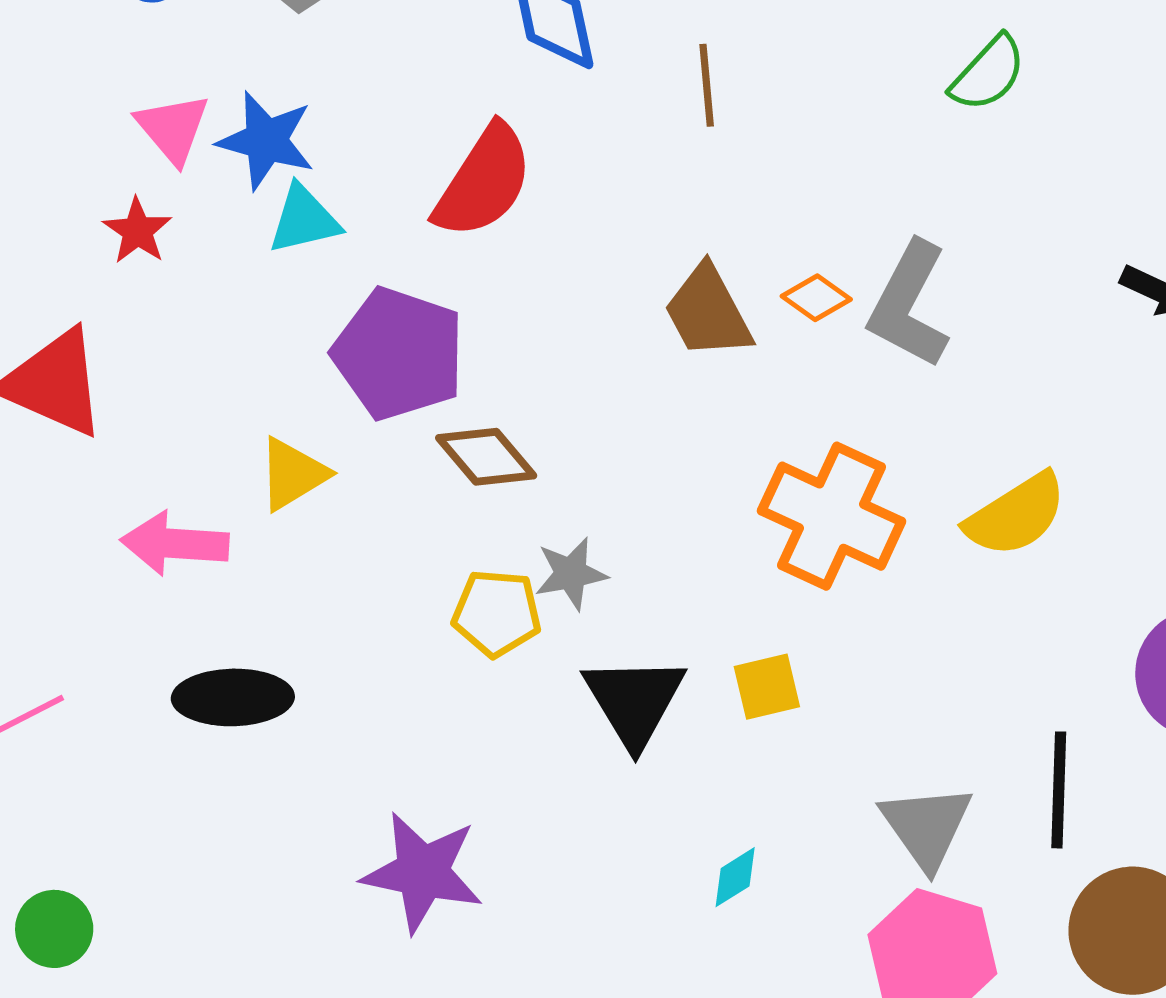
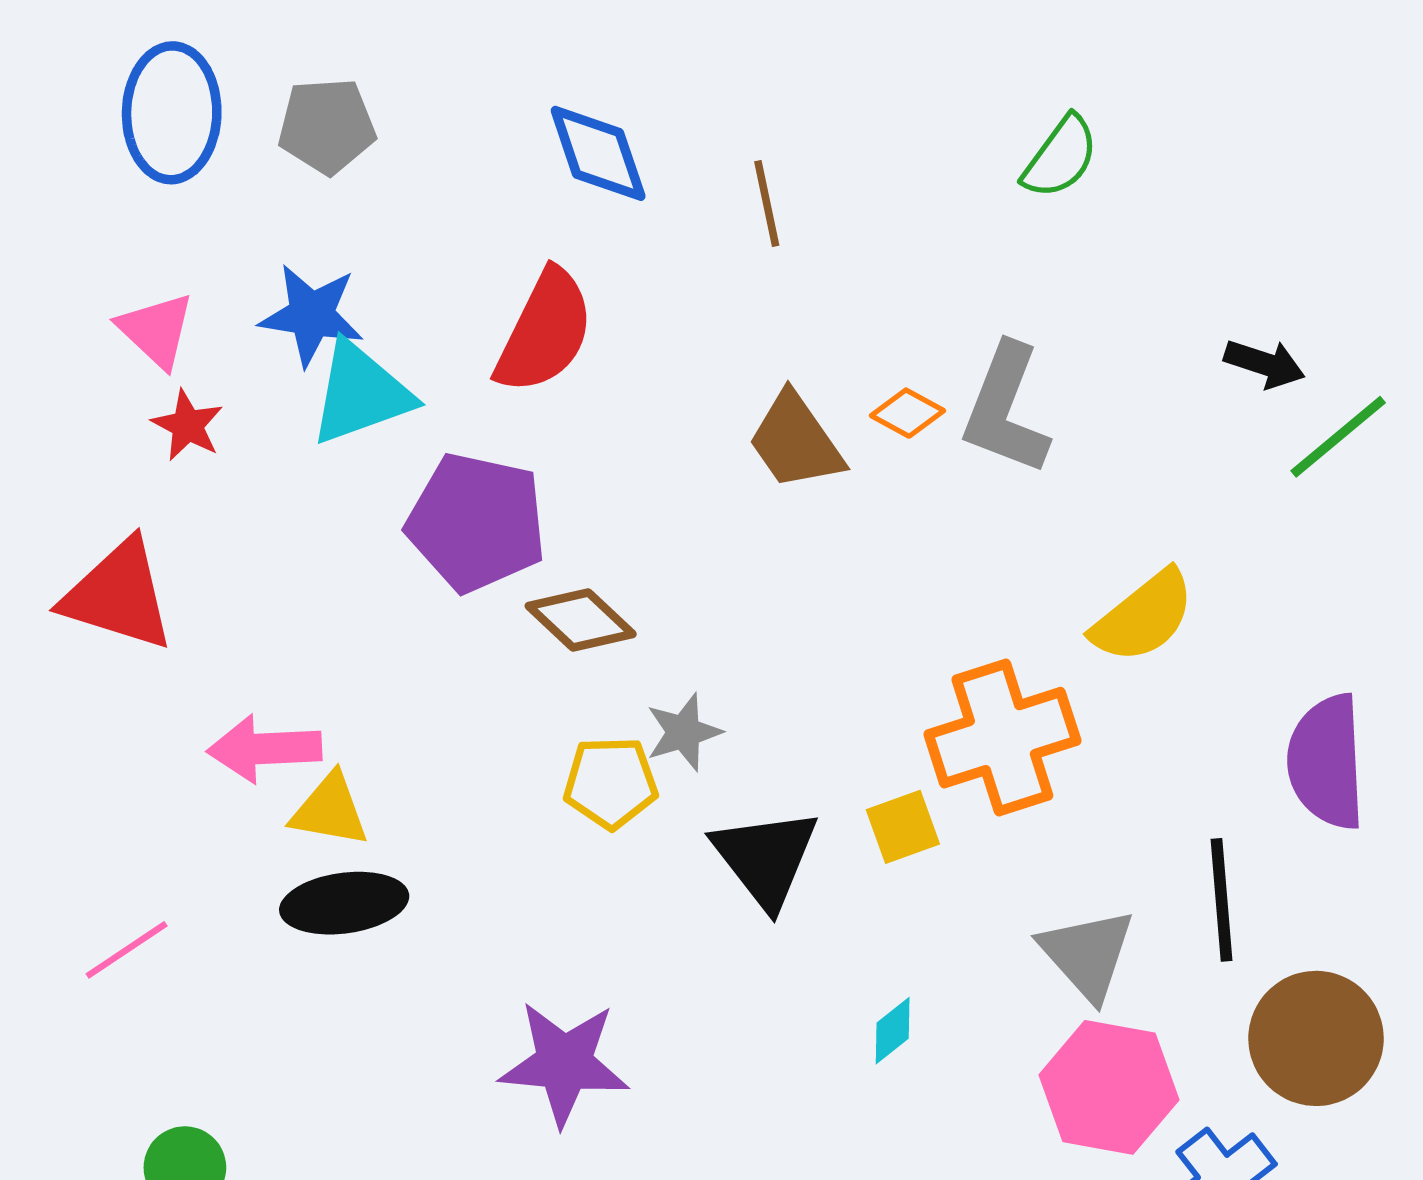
pink triangle: (173, 128) -> (156, 330), moved
cyan triangle: (304, 220) -> (361, 393), size x1.4
yellow triangle: (293, 474) -> (330, 810), moved, turned 48
orange cross: (832, 516) -> (1002, 738), moved, turned -36

